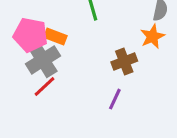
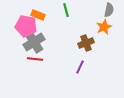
orange rectangle: (55, 36) -> (38, 15), moved
red line: (44, 87) -> (35, 59), turned 49

